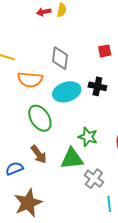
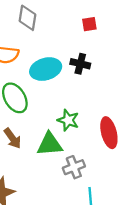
gray diamond: (60, 58) -> (28, 18), moved
gray cross: (94, 179) -> (74, 167), turned 30

